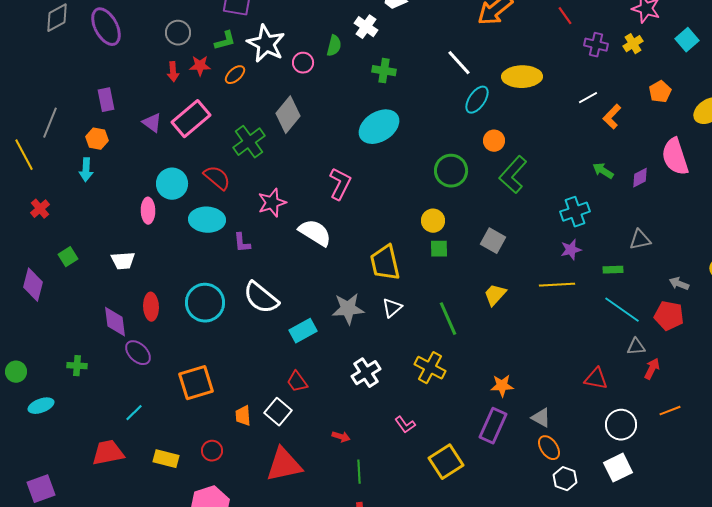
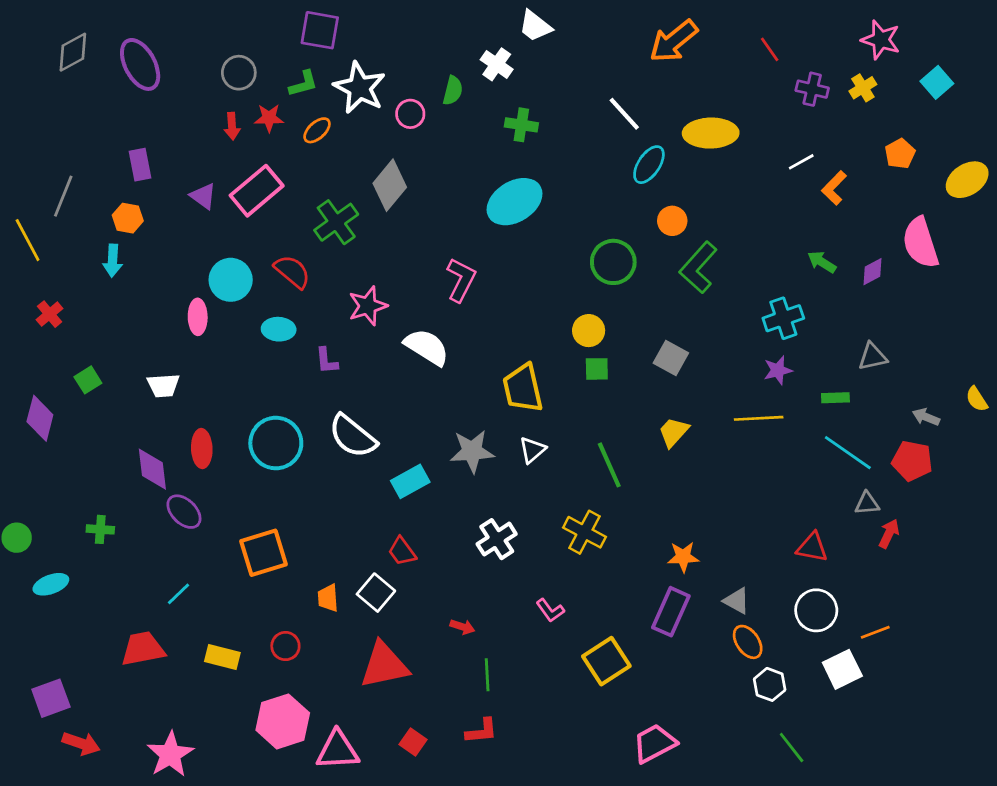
cyan ellipse: (207, 220) -> (279, 329), size x0.7
orange line: (670, 411) -> (875, 632), moved
white circle: (621, 425) -> (816, 610), moved

